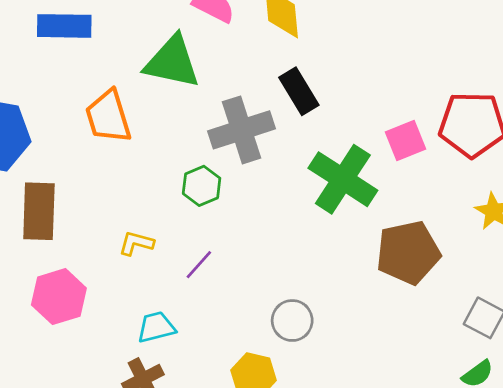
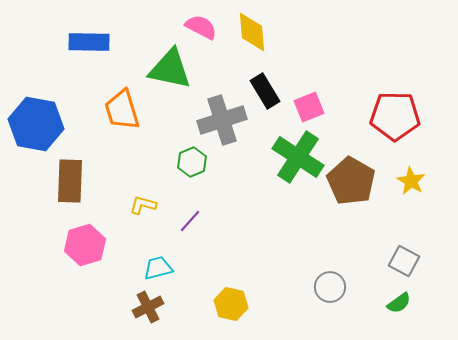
pink square: (405, 141) -> (309, 107), moved
brown pentagon: (408, 253) -> (351, 181), moved, turned -30
gray circle: (292, 321) -> (330, 287), moved

